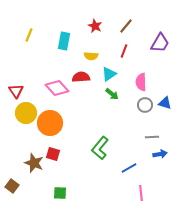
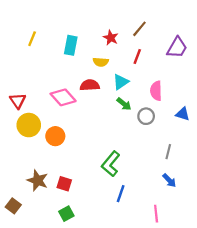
red star: (95, 26) -> (111, 38), moved
gray circle: (145, 105) -> (146, 116), moved
orange circle: (50, 123) -> (55, 136), size x0.7
gray line: (152, 137) -> (168, 152), turned -72
red square: (53, 154) -> (64, 184), moved
blue arrow: (160, 154) -> (169, 180), moved, turned 56
blue line: (129, 168) -> (121, 194), moved, turned -42
green square: (60, 193) -> (66, 214), turned -32

